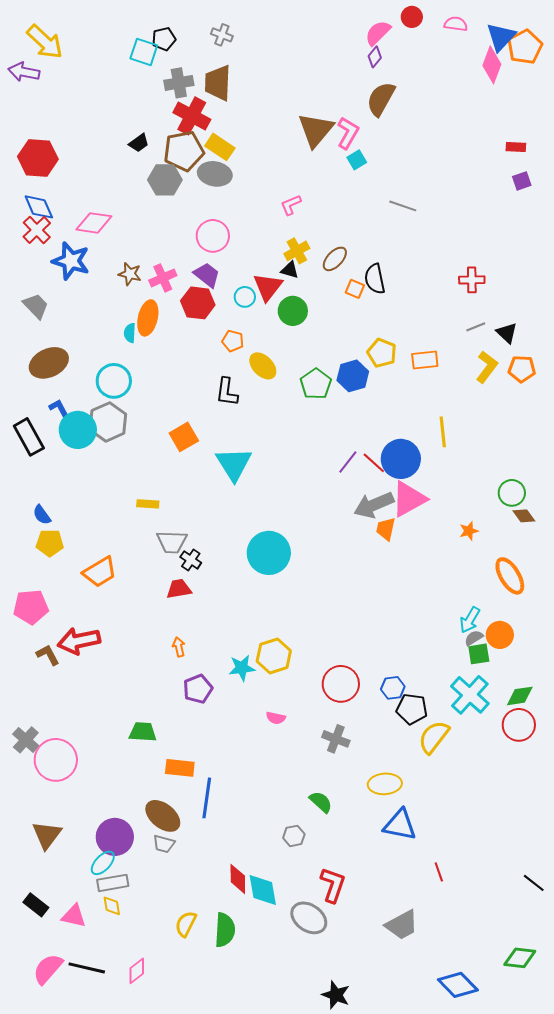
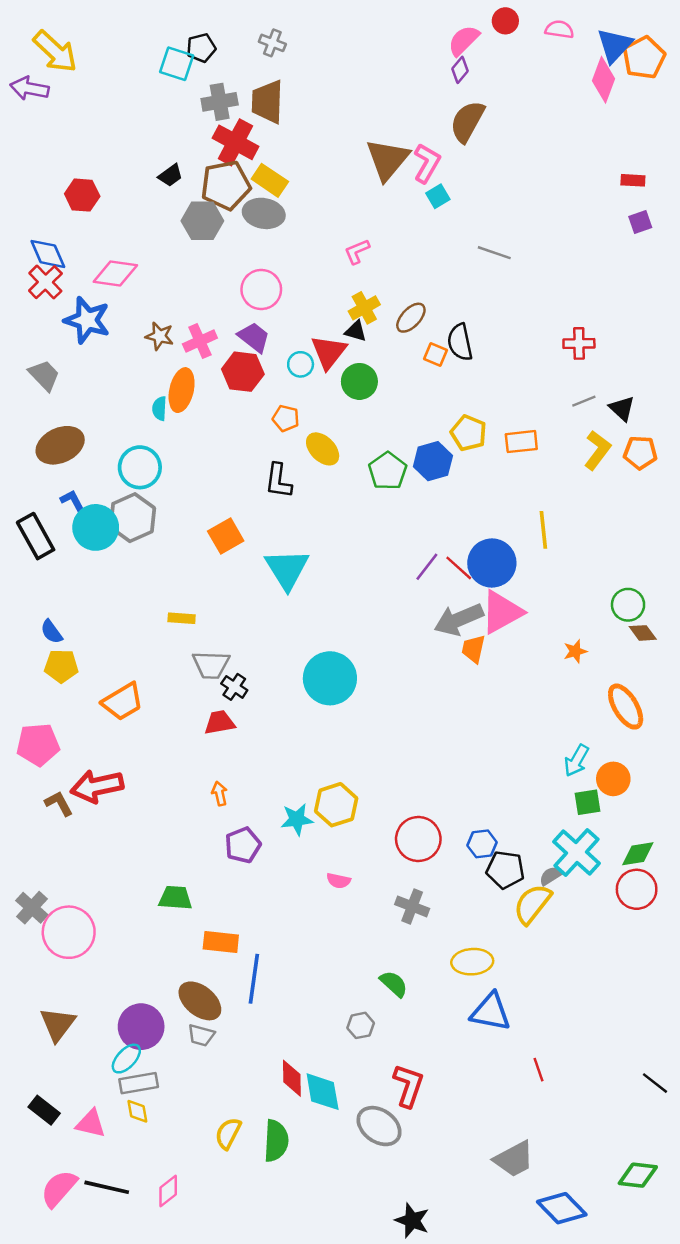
red hexagon: (38, 158) -> (82, 195), moved, size x0.7
gray semicircle: (474, 638) -> (551, 876), moved
gray trapezoid: (402, 925) -> (514, 1159), moved

